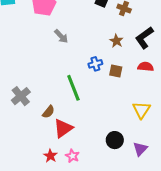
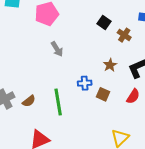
red semicircle: (146, 67) -> (133, 96), turned 105
brown semicircle: (48, 112) -> (29, 101), moved

